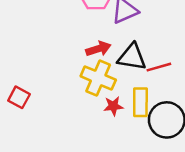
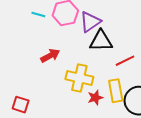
red arrow: (98, 49) -> (50, 56), moved
black triangle: (132, 57) -> (101, 41), moved

